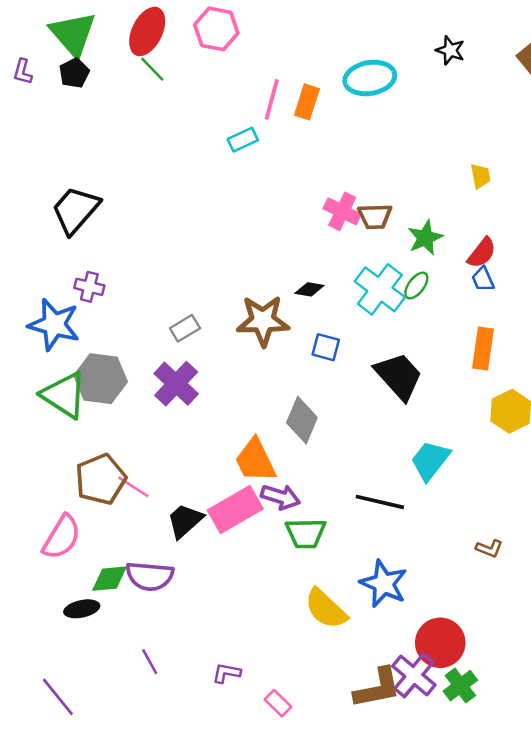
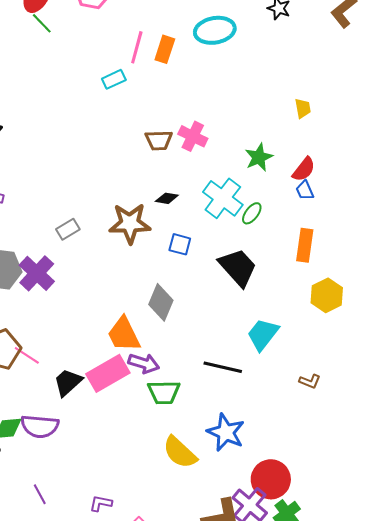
brown trapezoid: (375, 216) -> (159, 140), moved
green ellipse: (416, 286) -> (252, 213), moved
purple cross: (176, 384) -> (37, 273), moved
brown L-shape: (489, 548) -> (310, 381), moved

